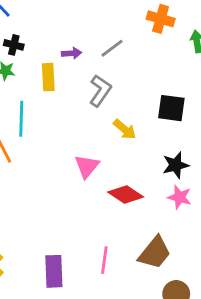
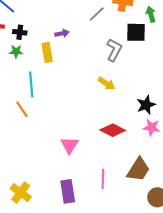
gray line: (112, 48) -> (97, 14), moved
gray L-shape: (100, 91) -> (114, 50), moved
black square: (171, 108) -> (136, 32), moved
pink triangle: (87, 166) -> (70, 145), moved

